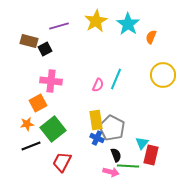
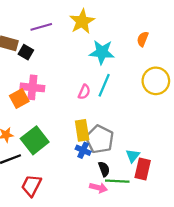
cyan star: (128, 24) -> (102, 52), moved, turned -30
black square: (45, 49) -> (26, 52), turned -32
orange square: (38, 103) -> (19, 98), moved
red trapezoid: (62, 162) -> (31, 186), moved

